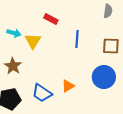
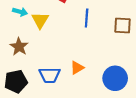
blue circle: (104, 77) -> (115, 78), moved
blue trapezoid: (42, 93) -> (50, 75), turned -35

